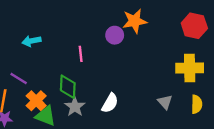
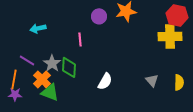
purple circle: (115, 35) -> (99, 16), moved
yellow cross: (190, 68) -> (170, 36), moved
gray star: (75, 107) -> (52, 63), moved

